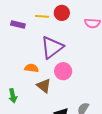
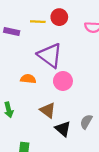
purple triangle: (52, 47) -> (50, 55), turned -45
brown triangle: (44, 86) -> (48, 110), moved

